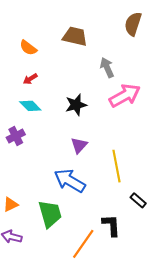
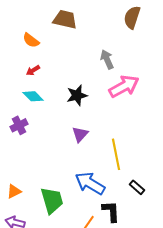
brown trapezoid: (75, 36) -> (65, 19), moved
blue arrow: (70, 181) -> (90, 183), moved

